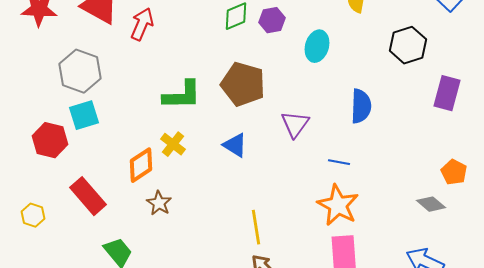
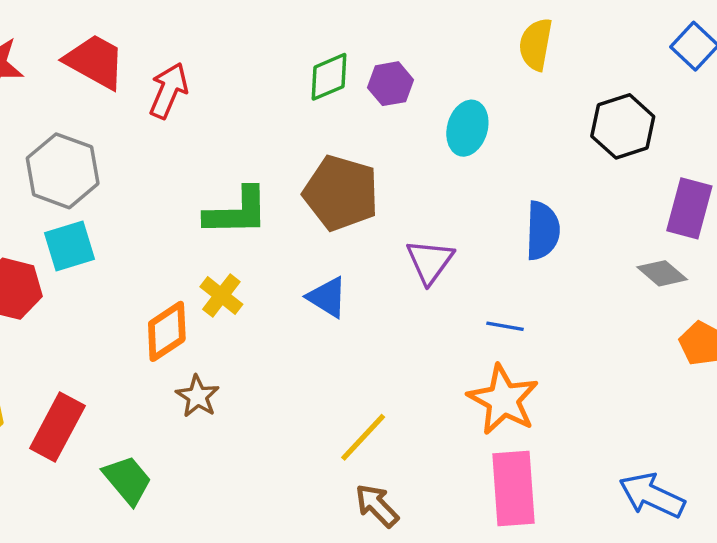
red rectangle: (88, 196) -> (57, 427), moved, turned 69
gray diamond: (431, 204) -> (662, 273), moved
yellow line: (256, 227) -> (363, 437), turned 52

